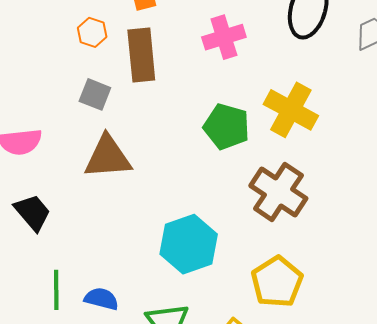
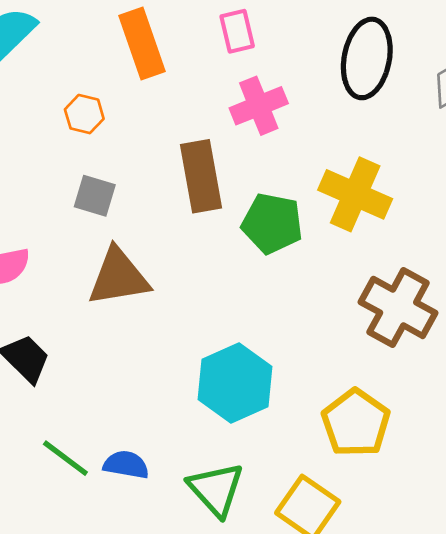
brown rectangle: (141, 55) -> (201, 176), moved
brown cross: (278, 192) -> (398, 308), moved
green line: (56, 290) -> (65, 458), turned -48

